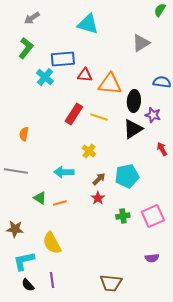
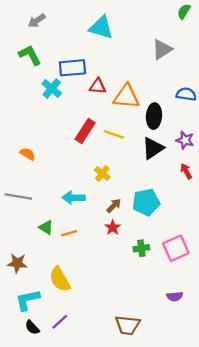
green L-shape: (26, 48) -> (30, 55), turned -65
purple star: (153, 115) -> (185, 140), moved
orange semicircle: (24, 134) -> (28, 154), turned 112
purple line: (52, 280) -> (60, 322), turned 56

